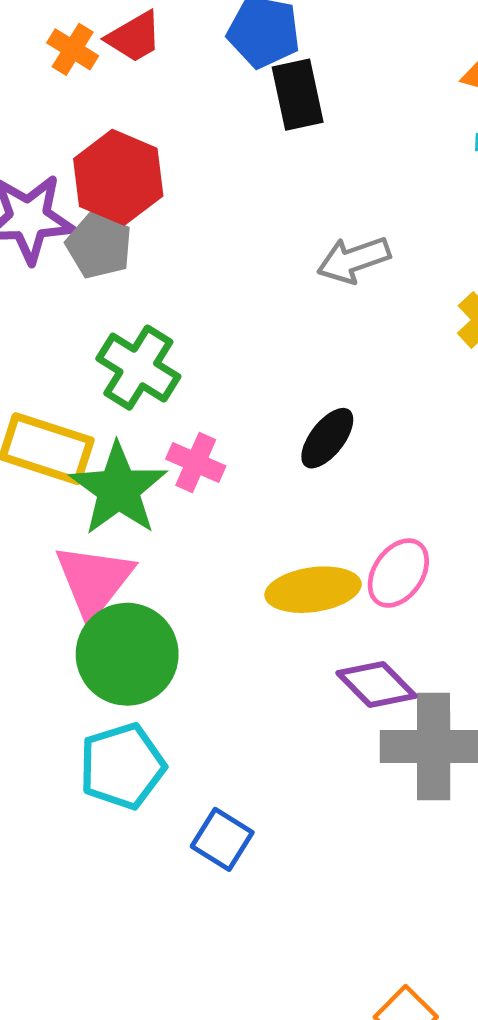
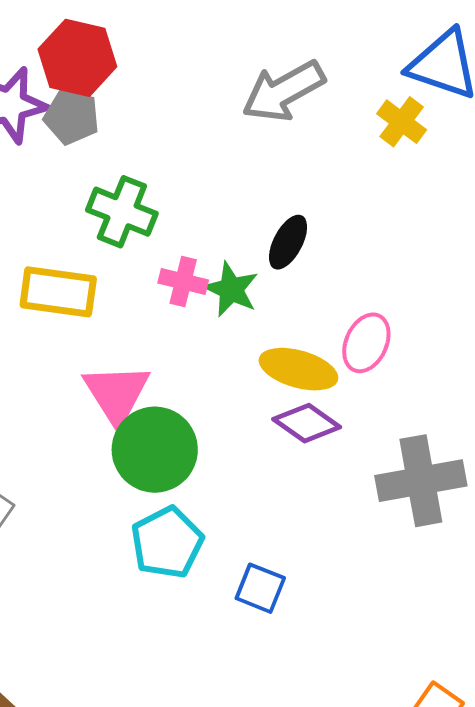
gray arrow: (354, 260) -> (283, 91), size x1.4
green star: (118, 489) -> (231, 289), moved, size x0.7
yellow ellipse: (313, 590) -> (298, 369), turned 34
purple diamond: (377, 684) -> (307, 423), moved

